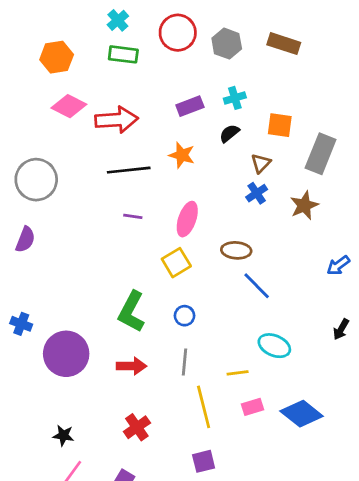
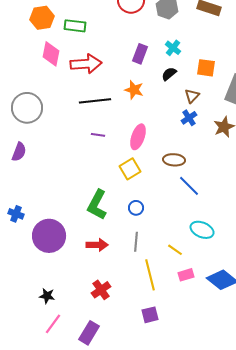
green rectangle: (123, 54) -> (75, 26), moved
cyan cross: (235, 98) -> (173, 48), turned -35
pink diamond: (69, 106) -> (51, 54), turned 75
purple rectangle: (190, 106) -> (140, 54), turned -48
yellow line: (238, 373) -> (175, 250), turned 42

